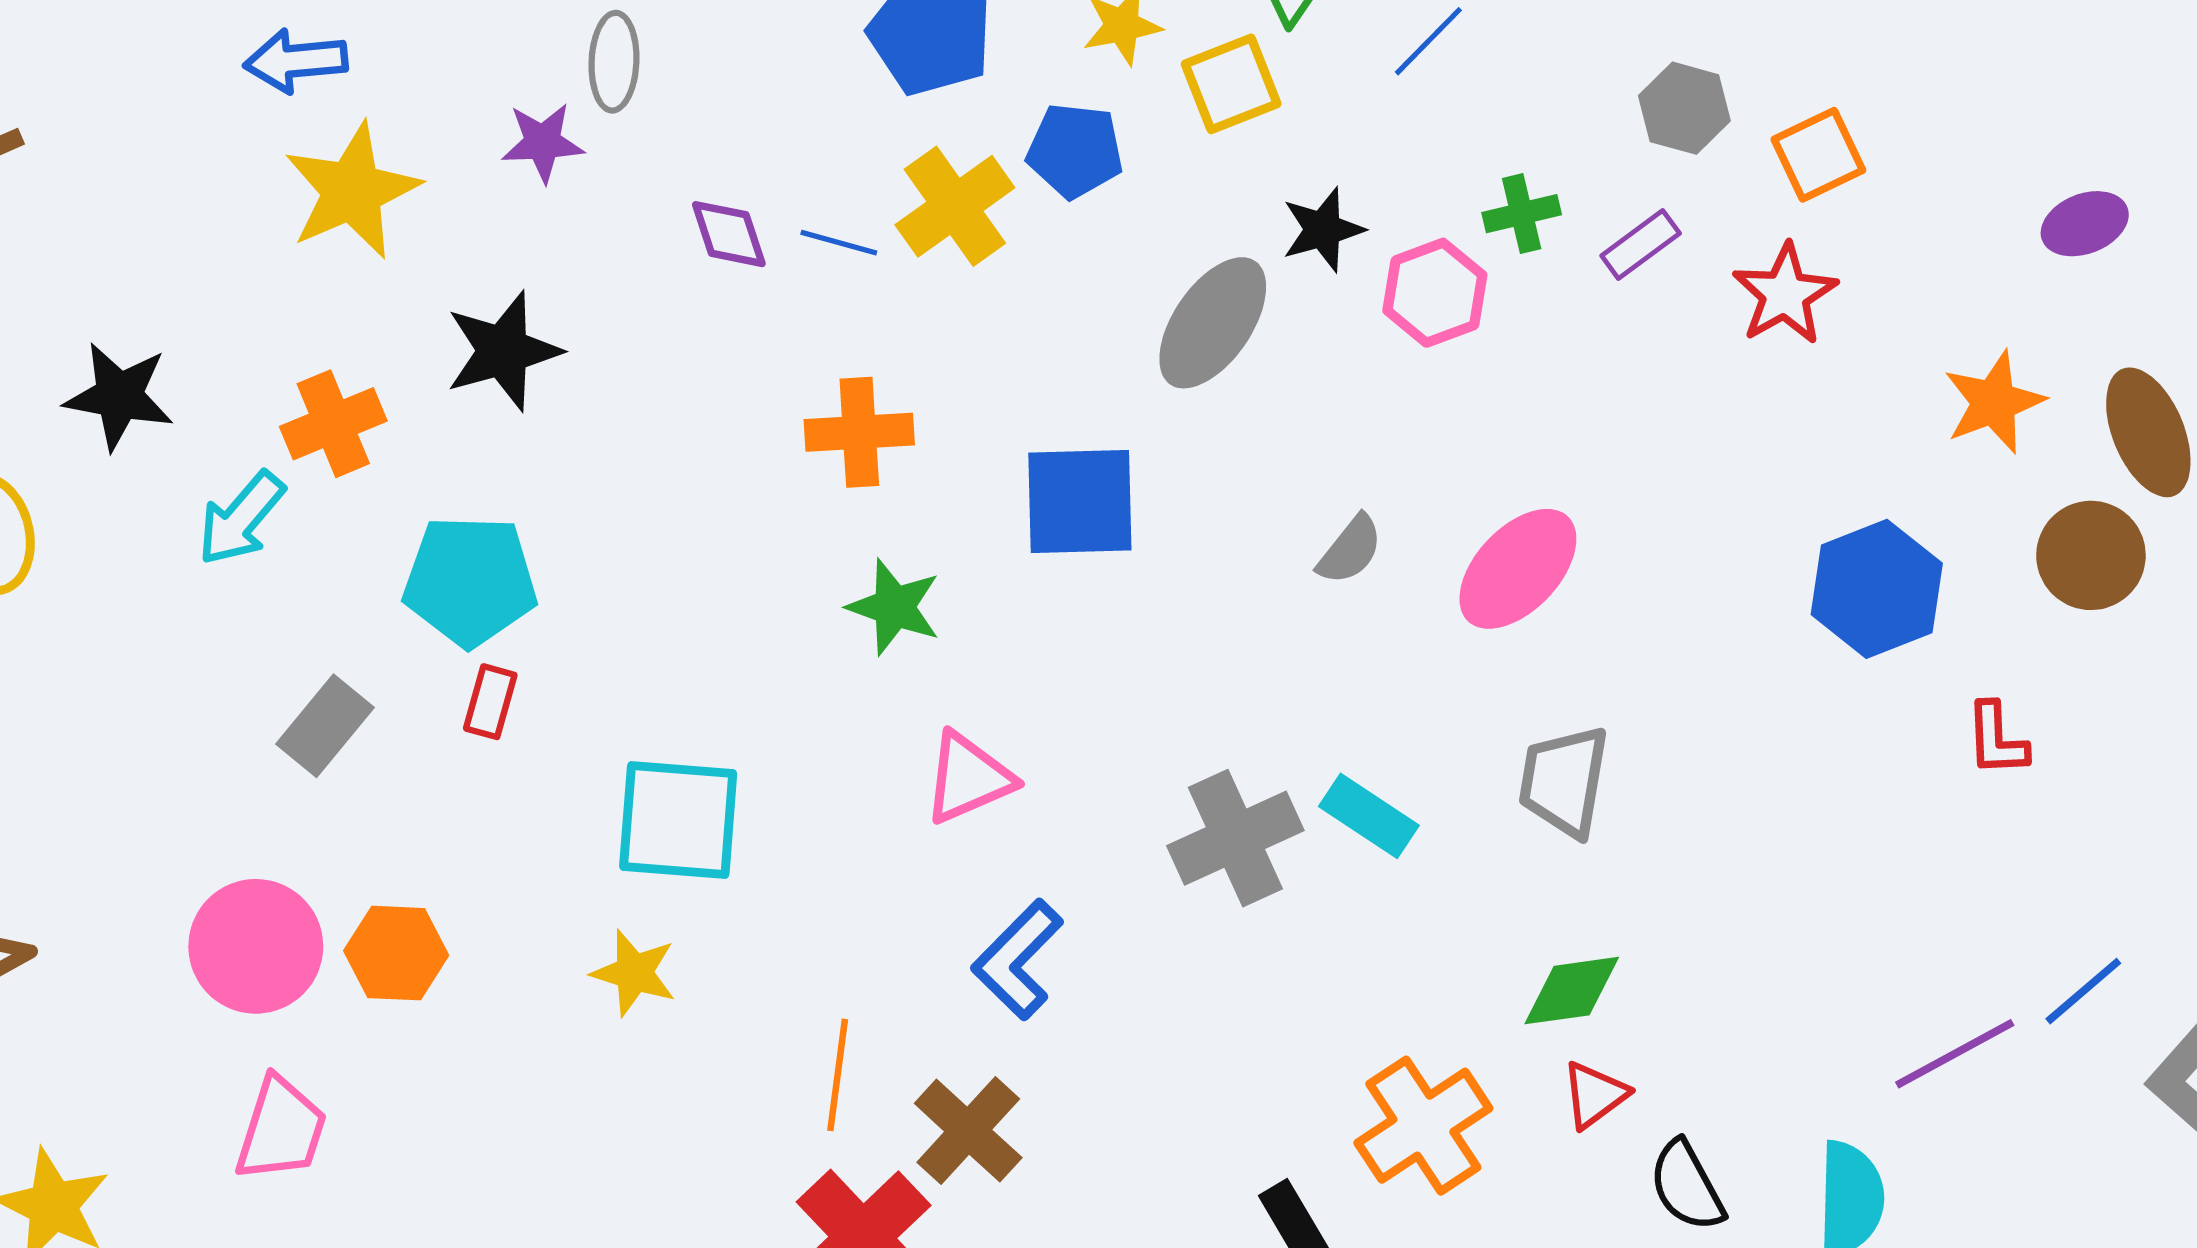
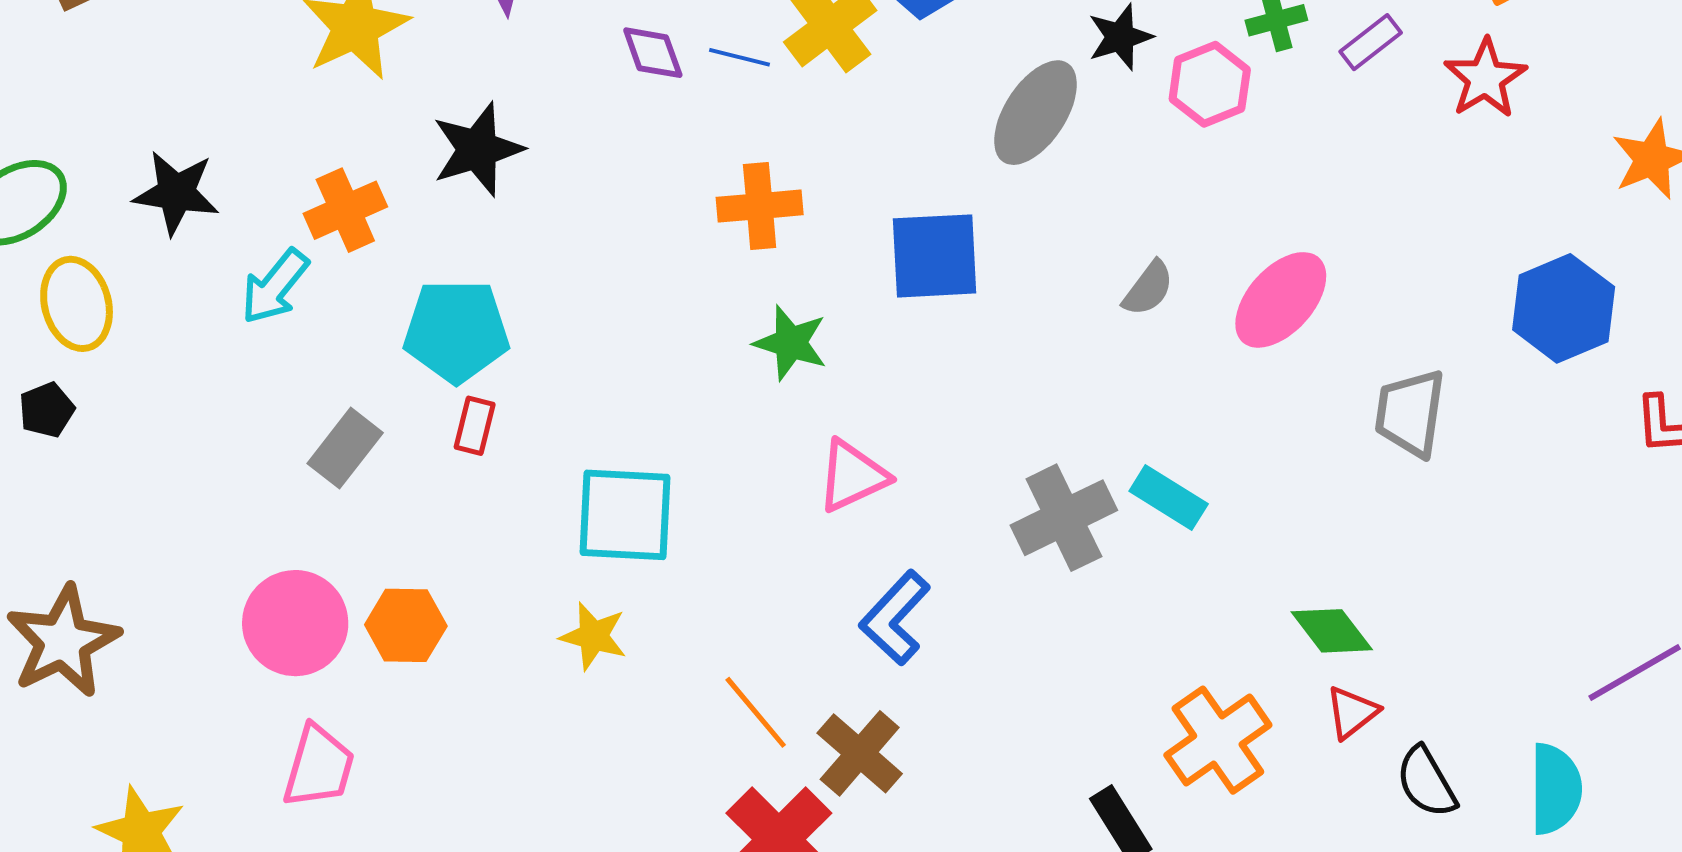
gray trapezoid: (1564, 781) -> (1410, 413), moved
green diamond: (1572, 991) -> (1332, 631), turned 62
orange line: (838, 1075) -> (756, 712), turned -46

